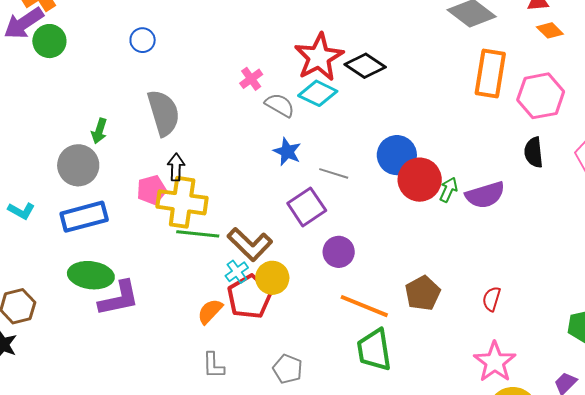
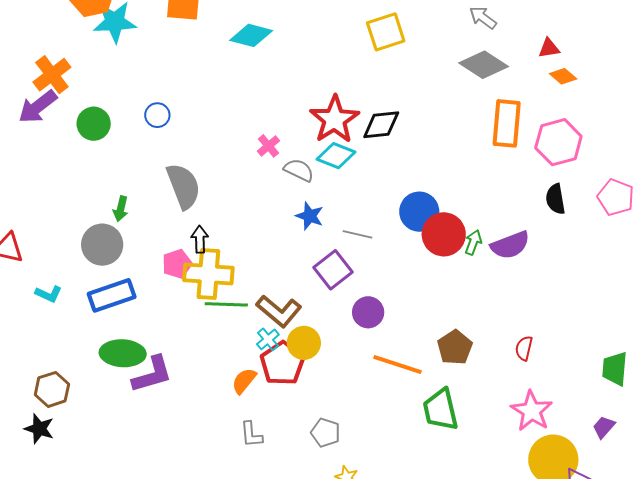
green circle: (49, 41) -> (94, 124), moved
black diamond: (365, 66) -> (381, 125), turned -36
green trapezoid: (374, 350) -> (440, 410), moved

